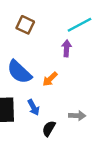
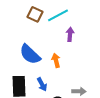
cyan line: (79, 25) -> (58, 15), moved
orange arrow: (50, 79) -> (56, 60), turned 120

